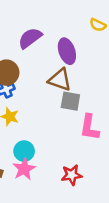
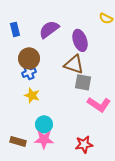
pink L-shape: (90, 127) -> (99, 104), turned -65
pink star: (24, 169) -> (44, 139), turned 30

